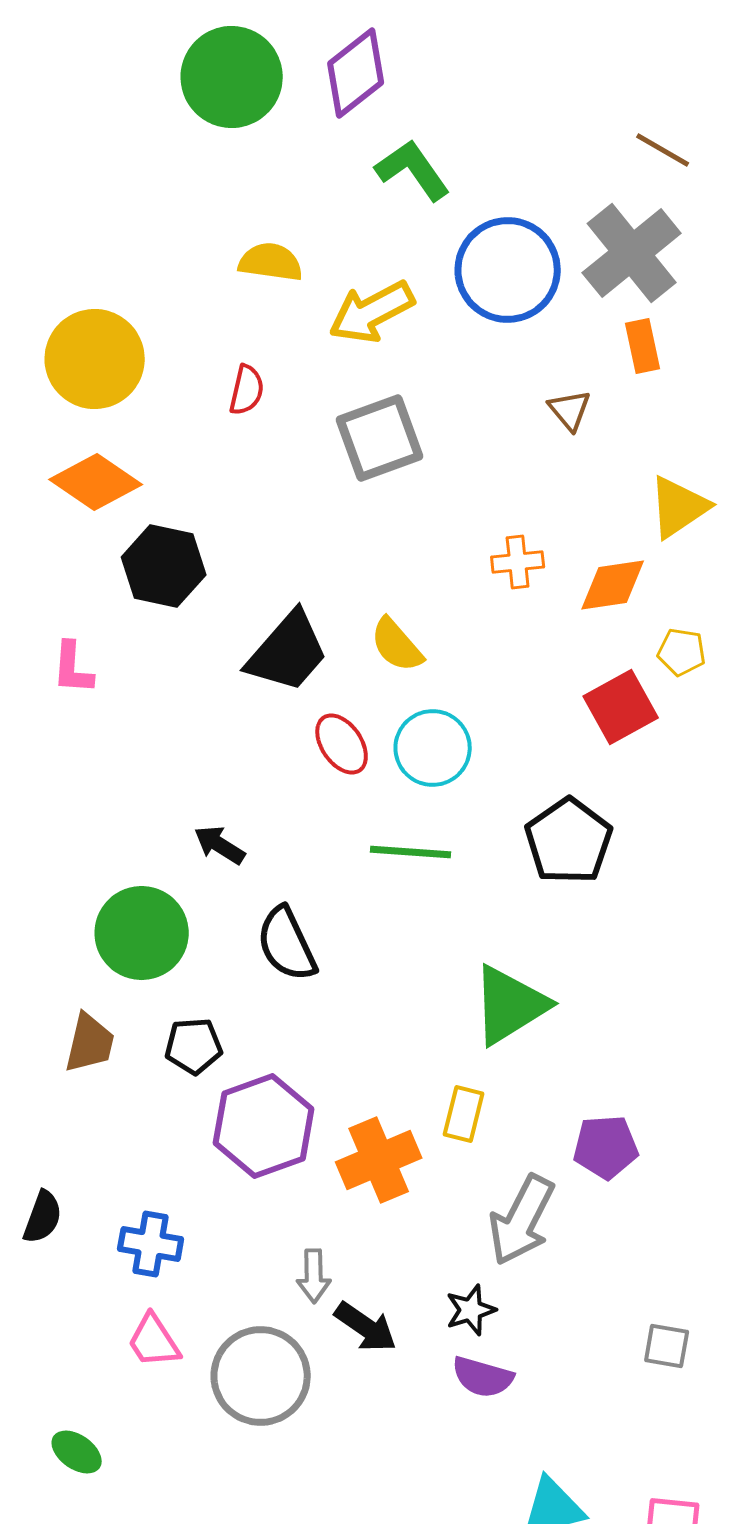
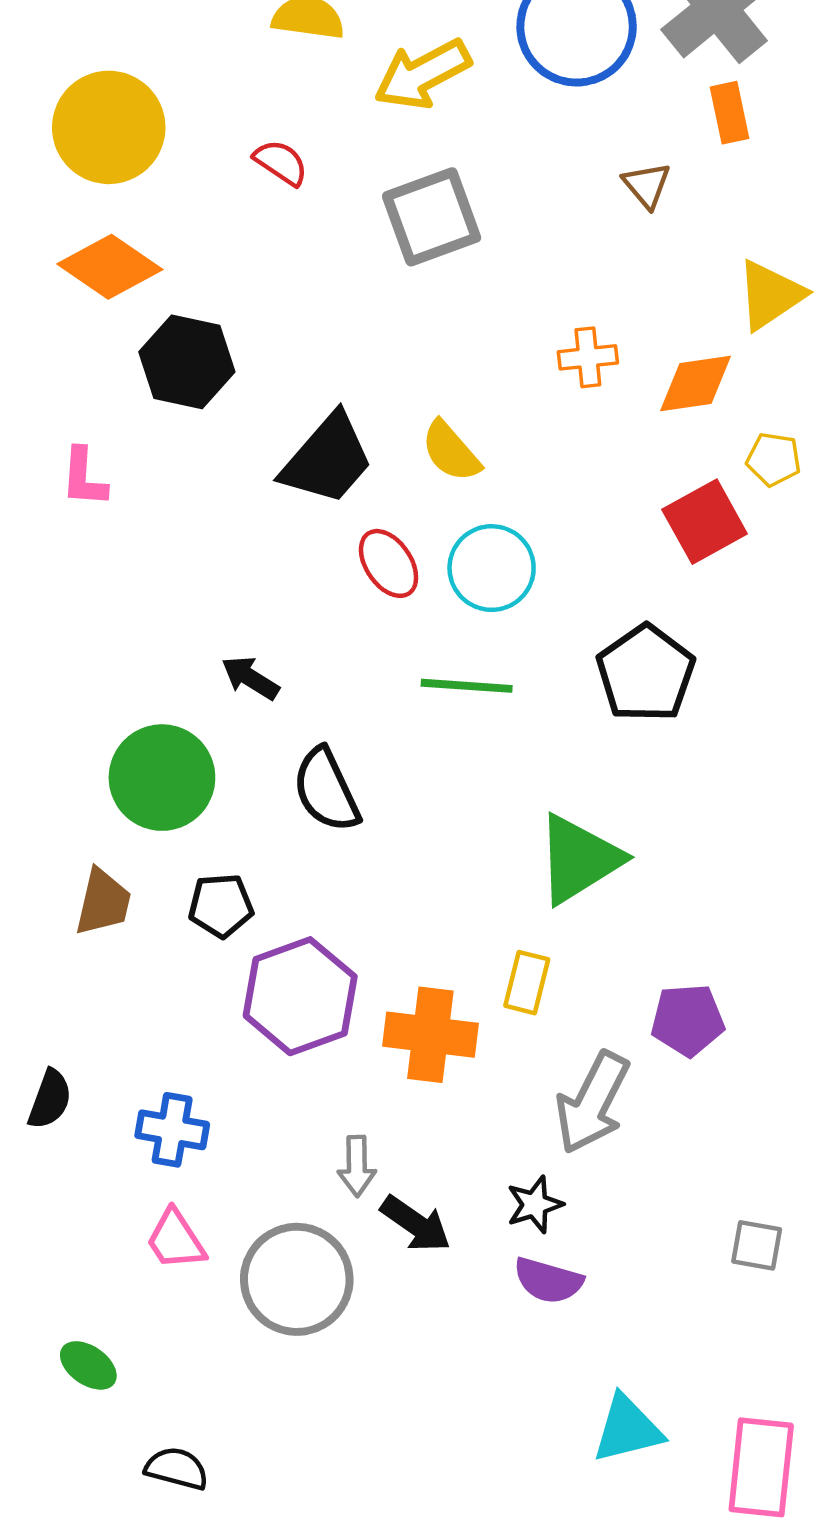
red semicircle: (247, 390) -> (281, 163), turned -69
orange cross: (379, 1160) -> (430, 1035), turned 30

